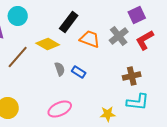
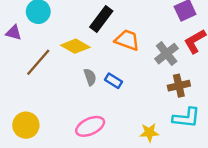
gray cross: (119, 36) -> (167, 54), moved

